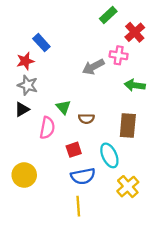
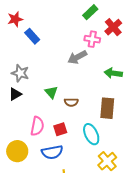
pink cross: (119, 55) -> (92, 39), moved
red star: (25, 61) -> (15, 19), moved
pink semicircle: (47, 128) -> (37, 126), moved
blue semicircle: (83, 176) -> (52, 152), moved

